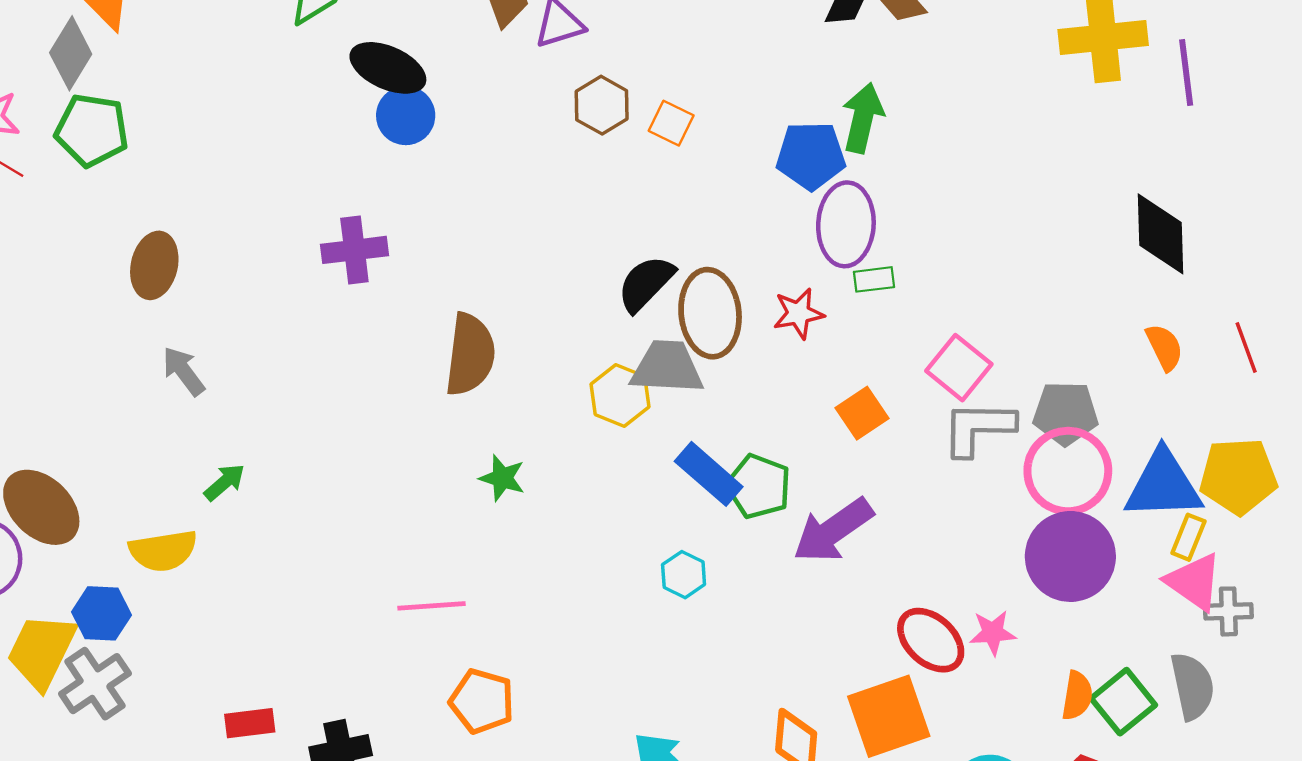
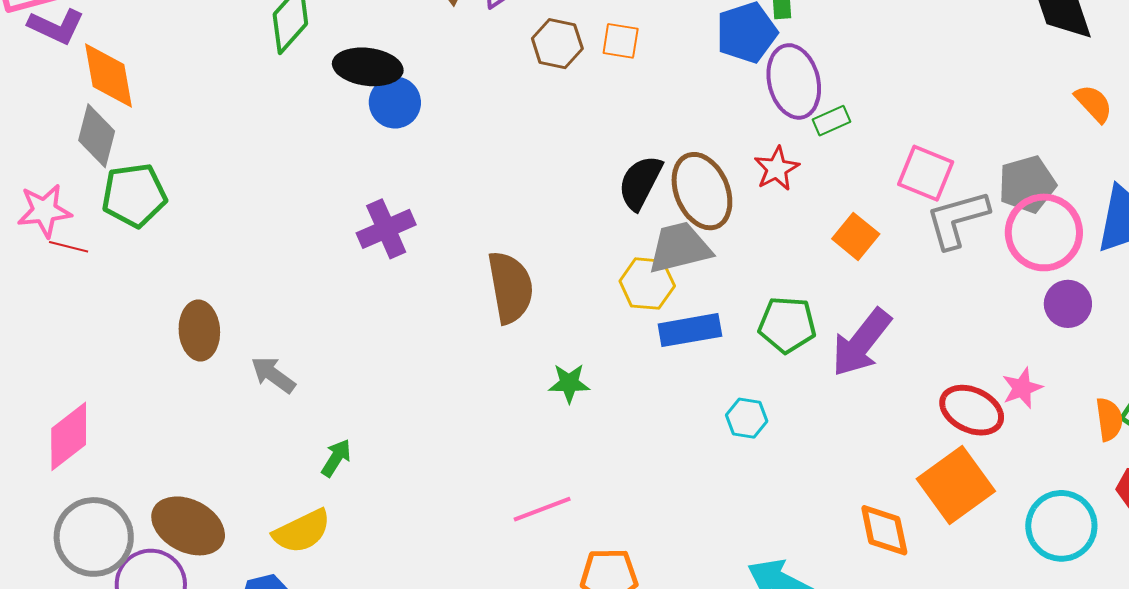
brown ellipse: (154, 265) -> (199, 331), moved
blue rectangle: (709, 474) -> (690, 330), moved, turned -34
purple circle: (1070, 556) -> (1068, 304), size x0.6

